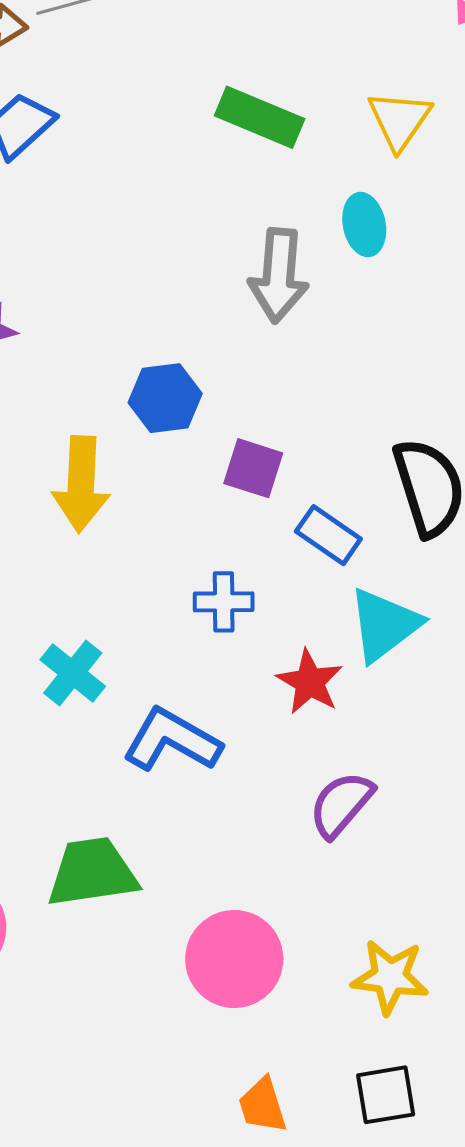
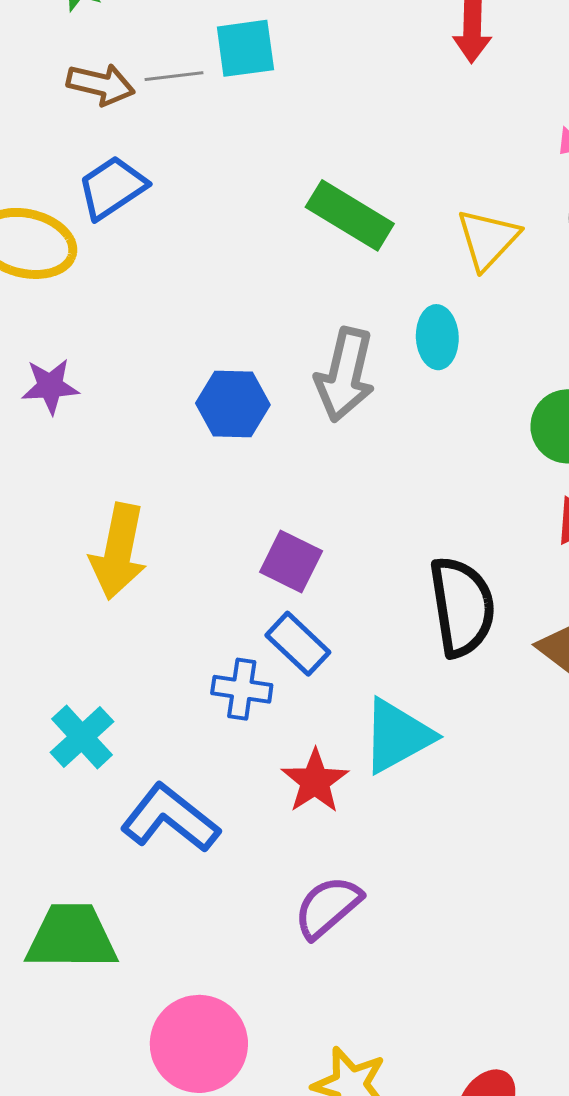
blue hexagon: (165, 398) -> (233, 404), moved
blue rectangle: (328, 535) -> (298, 644), moved

